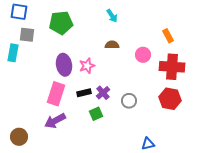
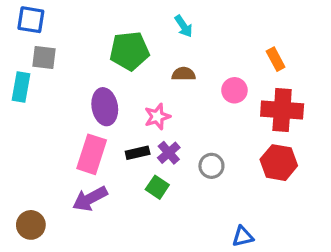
green pentagon: (61, 23) -> (129, 51), moved
pink star: (87, 66) -> (157, 117), moved
green square: (96, 114) -> (157, 187), turned -32

